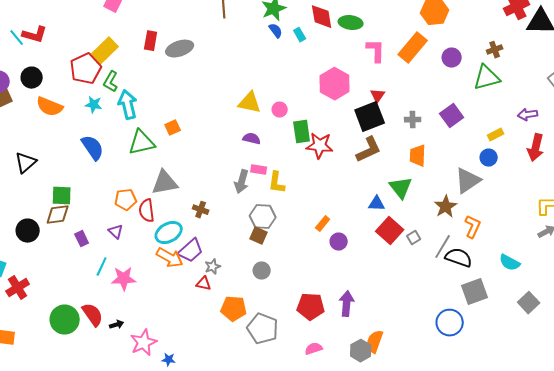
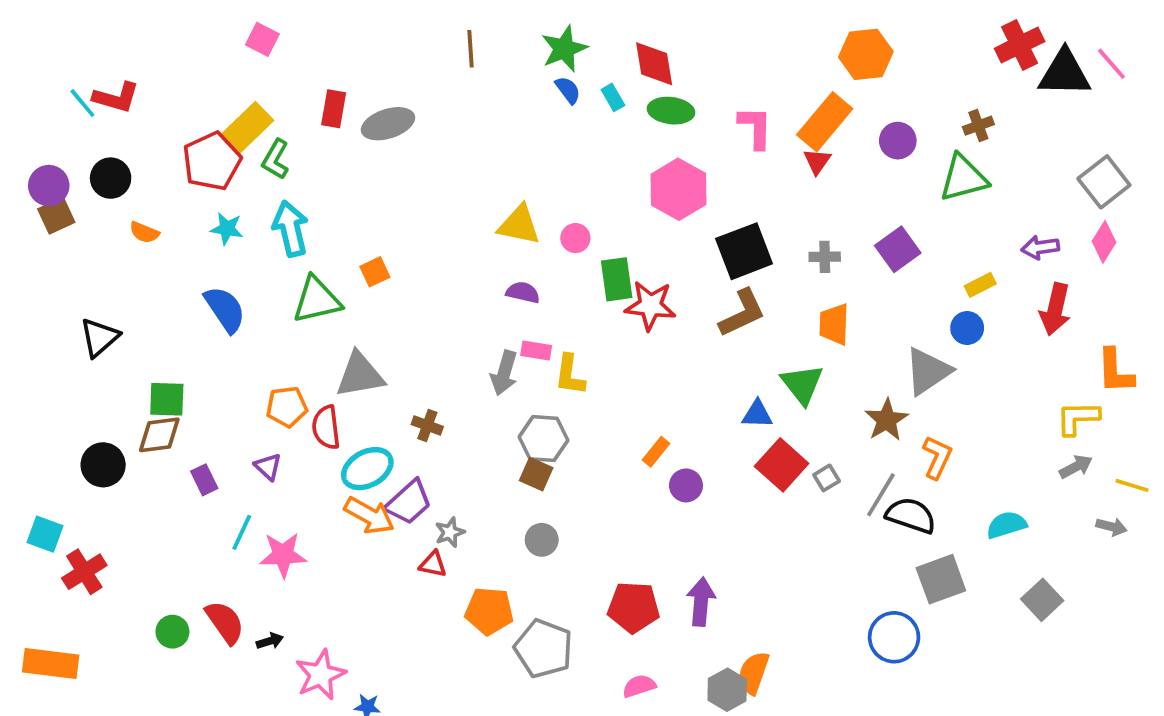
green ellipse: (351, 23) -> (671, 111), moved
green L-shape: (111, 82) -> (276, 159), moved
red triangle: (378, 96) -> (817, 161), moved
orange semicircle: (50, 107) -> (144, 232), size x0.6
cyan semicircle: (510, 263) -> (1006, 525), turned 135
green circle: (65, 320) -> (172, 632), size x0.6

